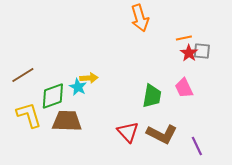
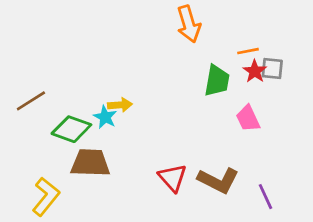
green diamond: (53, 96) -> (71, 129), turned 40
green trapezoid: (152, 96) -> (217, 81), moved
yellow L-shape: (29, 115) -> (46, 197), moved, turned 56

